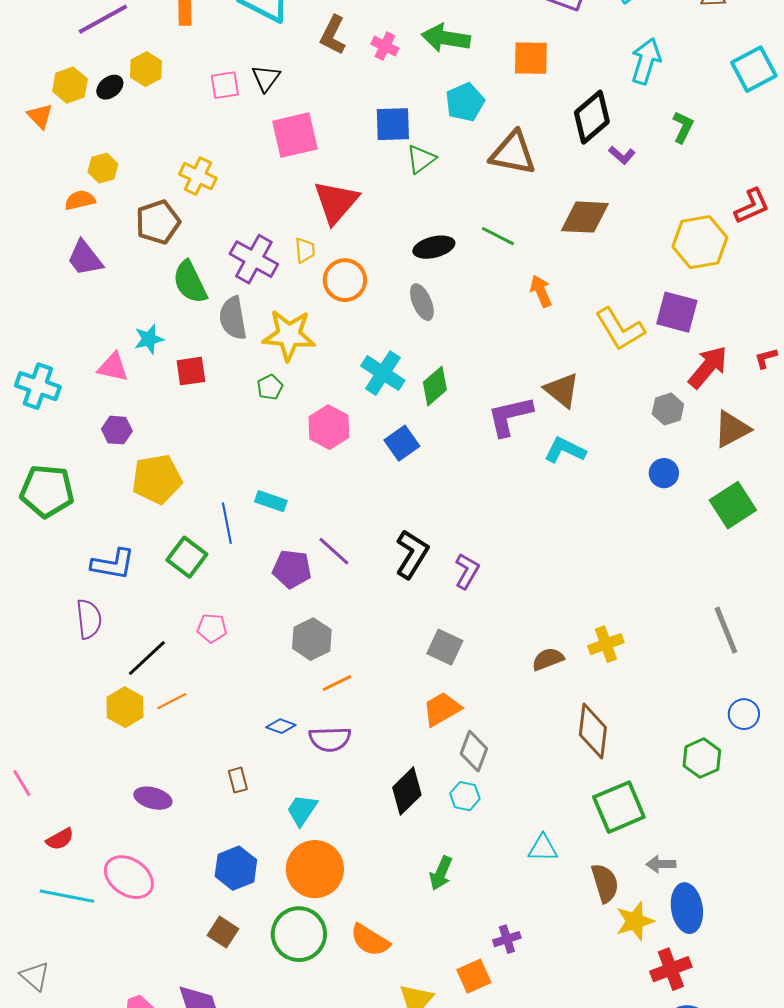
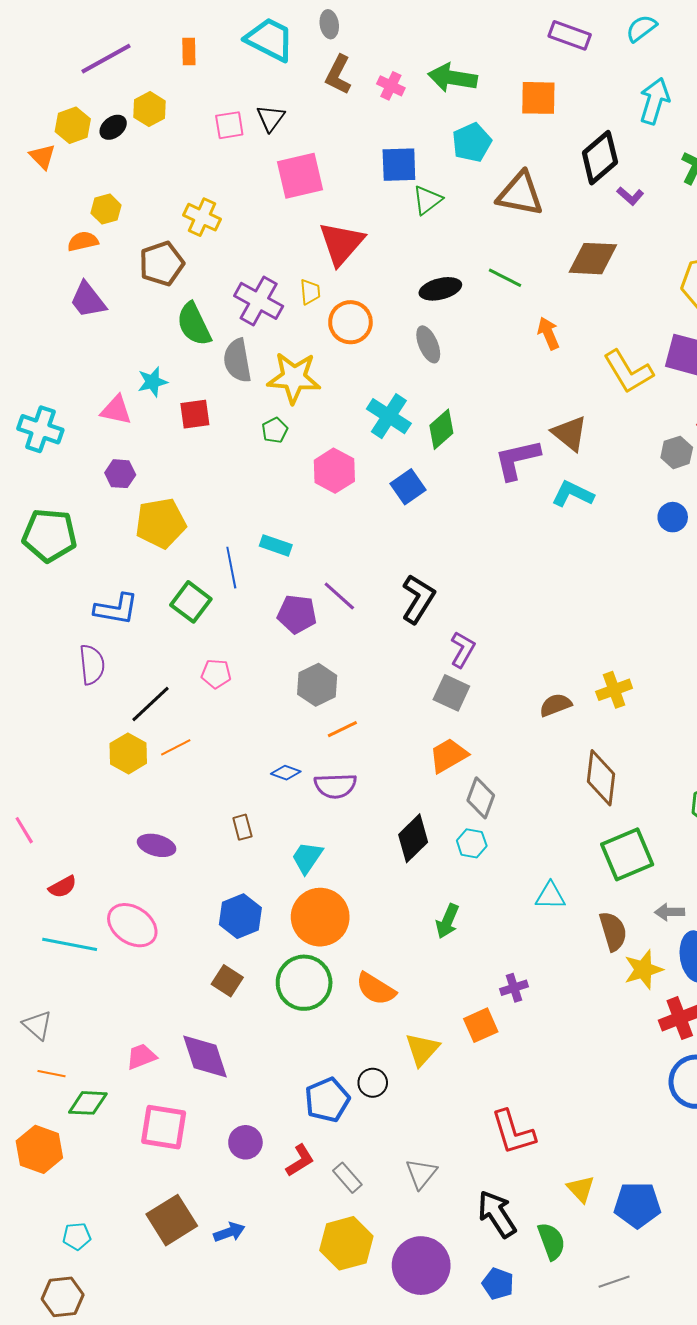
purple L-shape: (467, 571) -> (463, 649), moved

